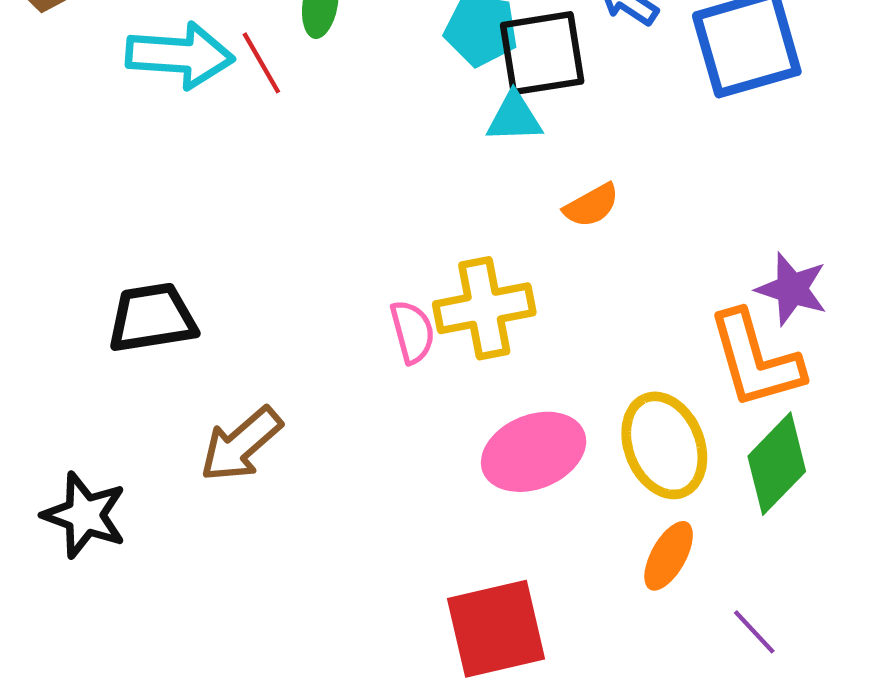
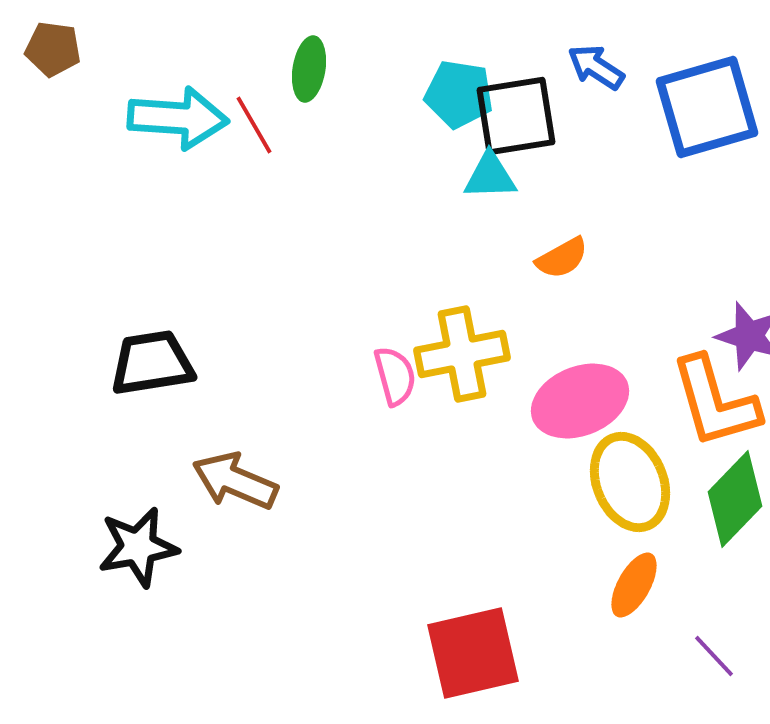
brown arrow: (241, 444) -> (235, 481), turned 64
pink ellipse: (534, 452) -> (580, 401), moved
black star: (85, 515) -> (138, 547), moved, turned -30

